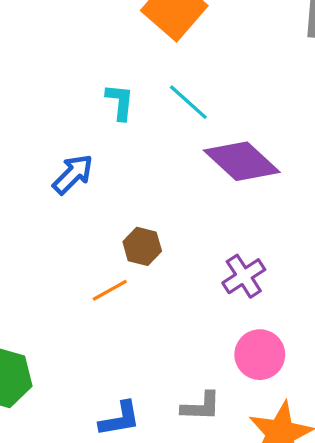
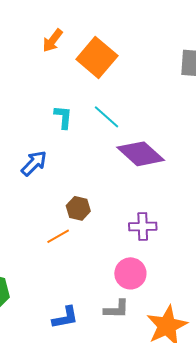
purple cross: (244, 276) -> (143, 227), turned 32
pink circle: (260, 355) -> (130, 273), moved

